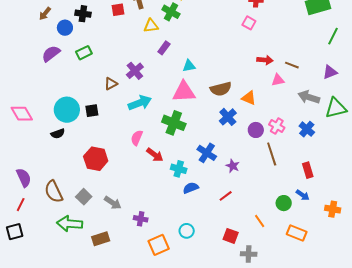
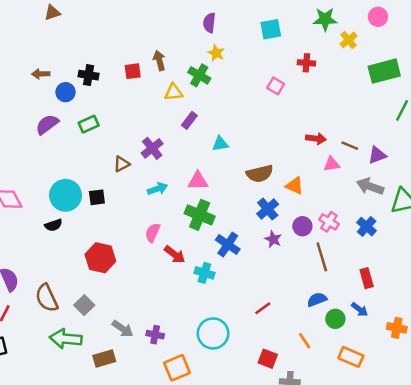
brown arrow: (45, 14) -> (41, 74), turned 48
pink square: (249, 23) -> (276, 86), moved
purple triangle: (330, 72) -> (377, 155), moved
pink triangle: (184, 92) -> (198, 181), moved, size x0.7
cyan arrow: (140, 103) -> (157, 189), size x0.7
blue cross: (207, 153) -> (228, 245), moved
purple star: (233, 166) -> (273, 239), moved
blue semicircle: (191, 188) -> (317, 300), moved
gray arrow: (113, 203) -> (123, 329), moved
cyan circle: (187, 231) -> (213, 333), moved, size x1.6

